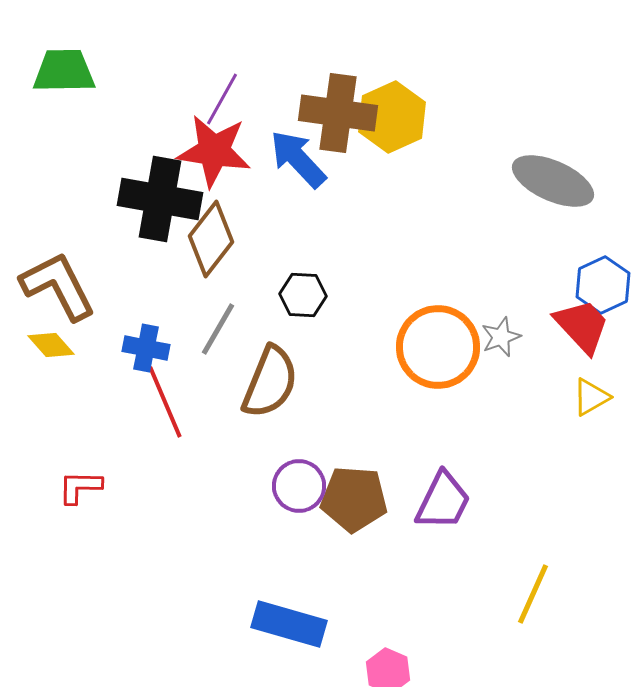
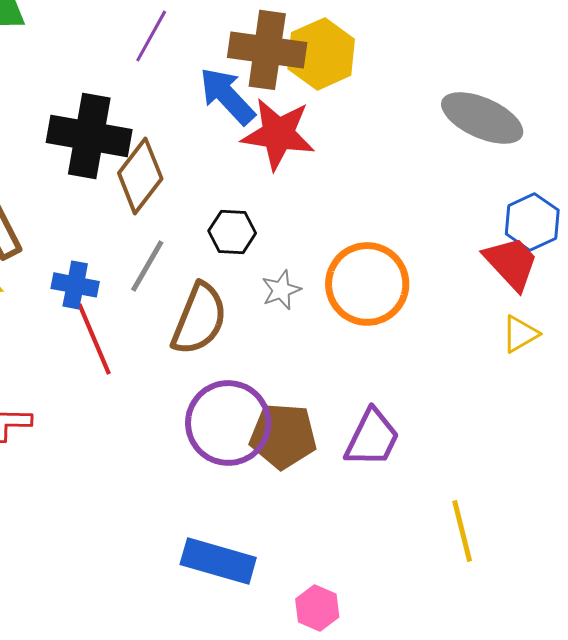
red star: (214, 151) -> (278, 134), moved
gray star: (501, 337) -> (281, 290), moved
purple circle: (299, 486) -> (228, 423), size x1.6
yellow line: (533, 594) -> (462, 531), turned -38

